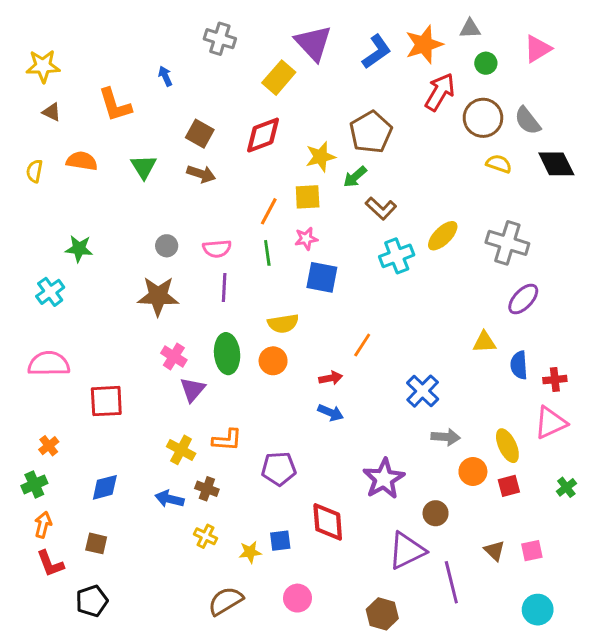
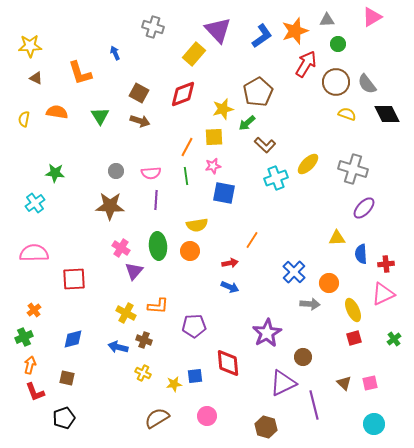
pink triangle: (538, 49) -> (372, 17), moved
orange circle: (473, 472) -> (329, 283), moved

